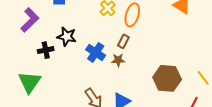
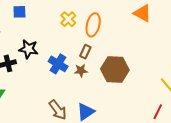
brown hexagon: (167, 78) -> (115, 69), moved

